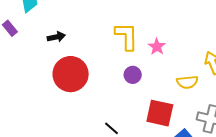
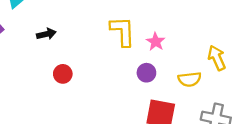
red circle: (71, 74) -> (63, 74), size x0.5
purple circle: (133, 75) -> (146, 73), moved

